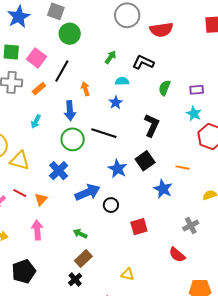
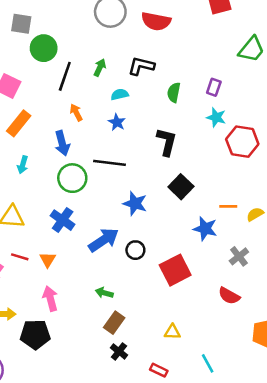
red semicircle: (161, 30) -> (156, 21), turned 30
black line: (62, 71) -> (65, 76), moved
orange rectangle: (39, 89) -> (19, 123), size x1.5
purple rectangle: (197, 90) -> (214, 87), turned -56
black square: (145, 161) -> (181, 187), moved
orange line: (183, 168) -> (228, 206), moved
blue star: (163, 189) -> (205, 229), moved
red square: (139, 227) -> (175, 270), size x1.4
black pentagon: (24, 271) -> (35, 334), moved, turned 30
black cross: (75, 279) -> (119, 351), moved

